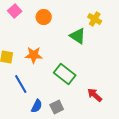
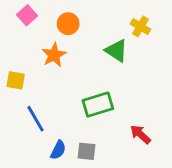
orange star: (34, 55) -> (54, 55), moved, turned -30
green rectangle: (65, 74) -> (98, 105), turned -55
gray square: (57, 107) -> (87, 151), turned 32

